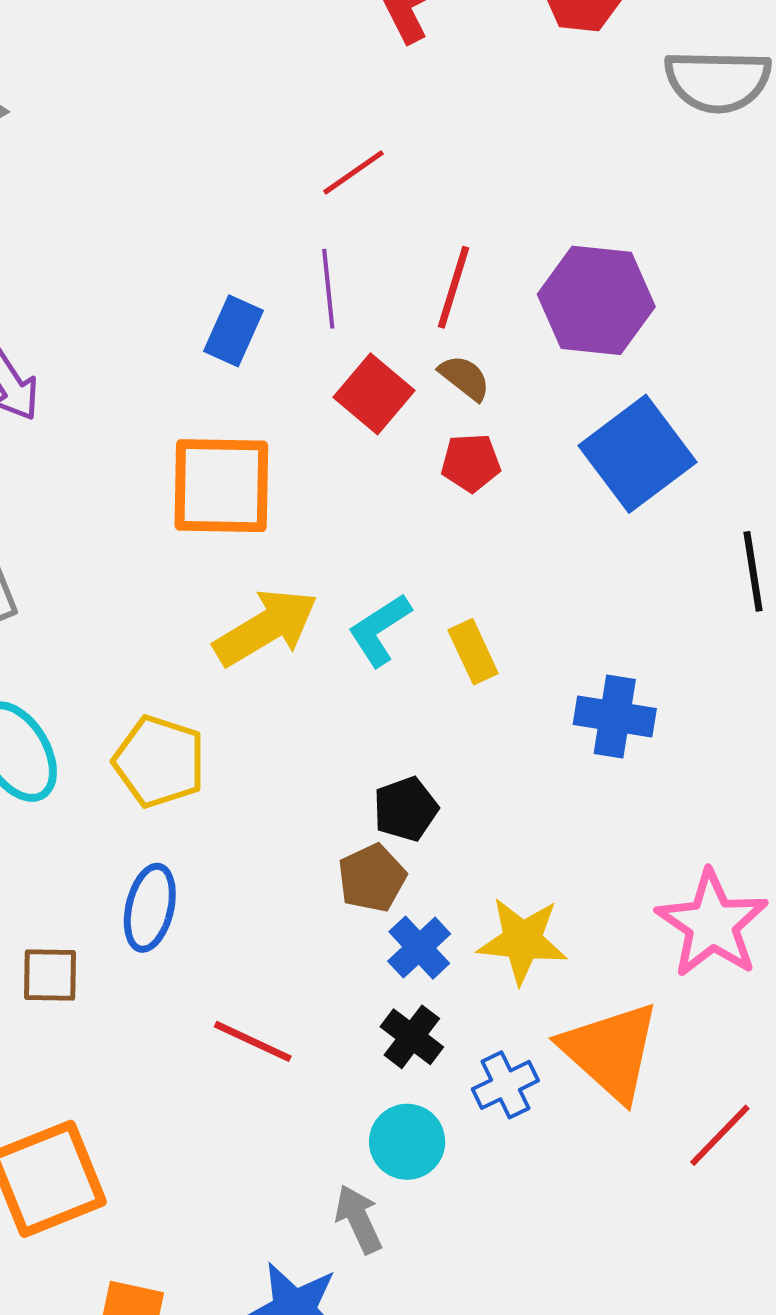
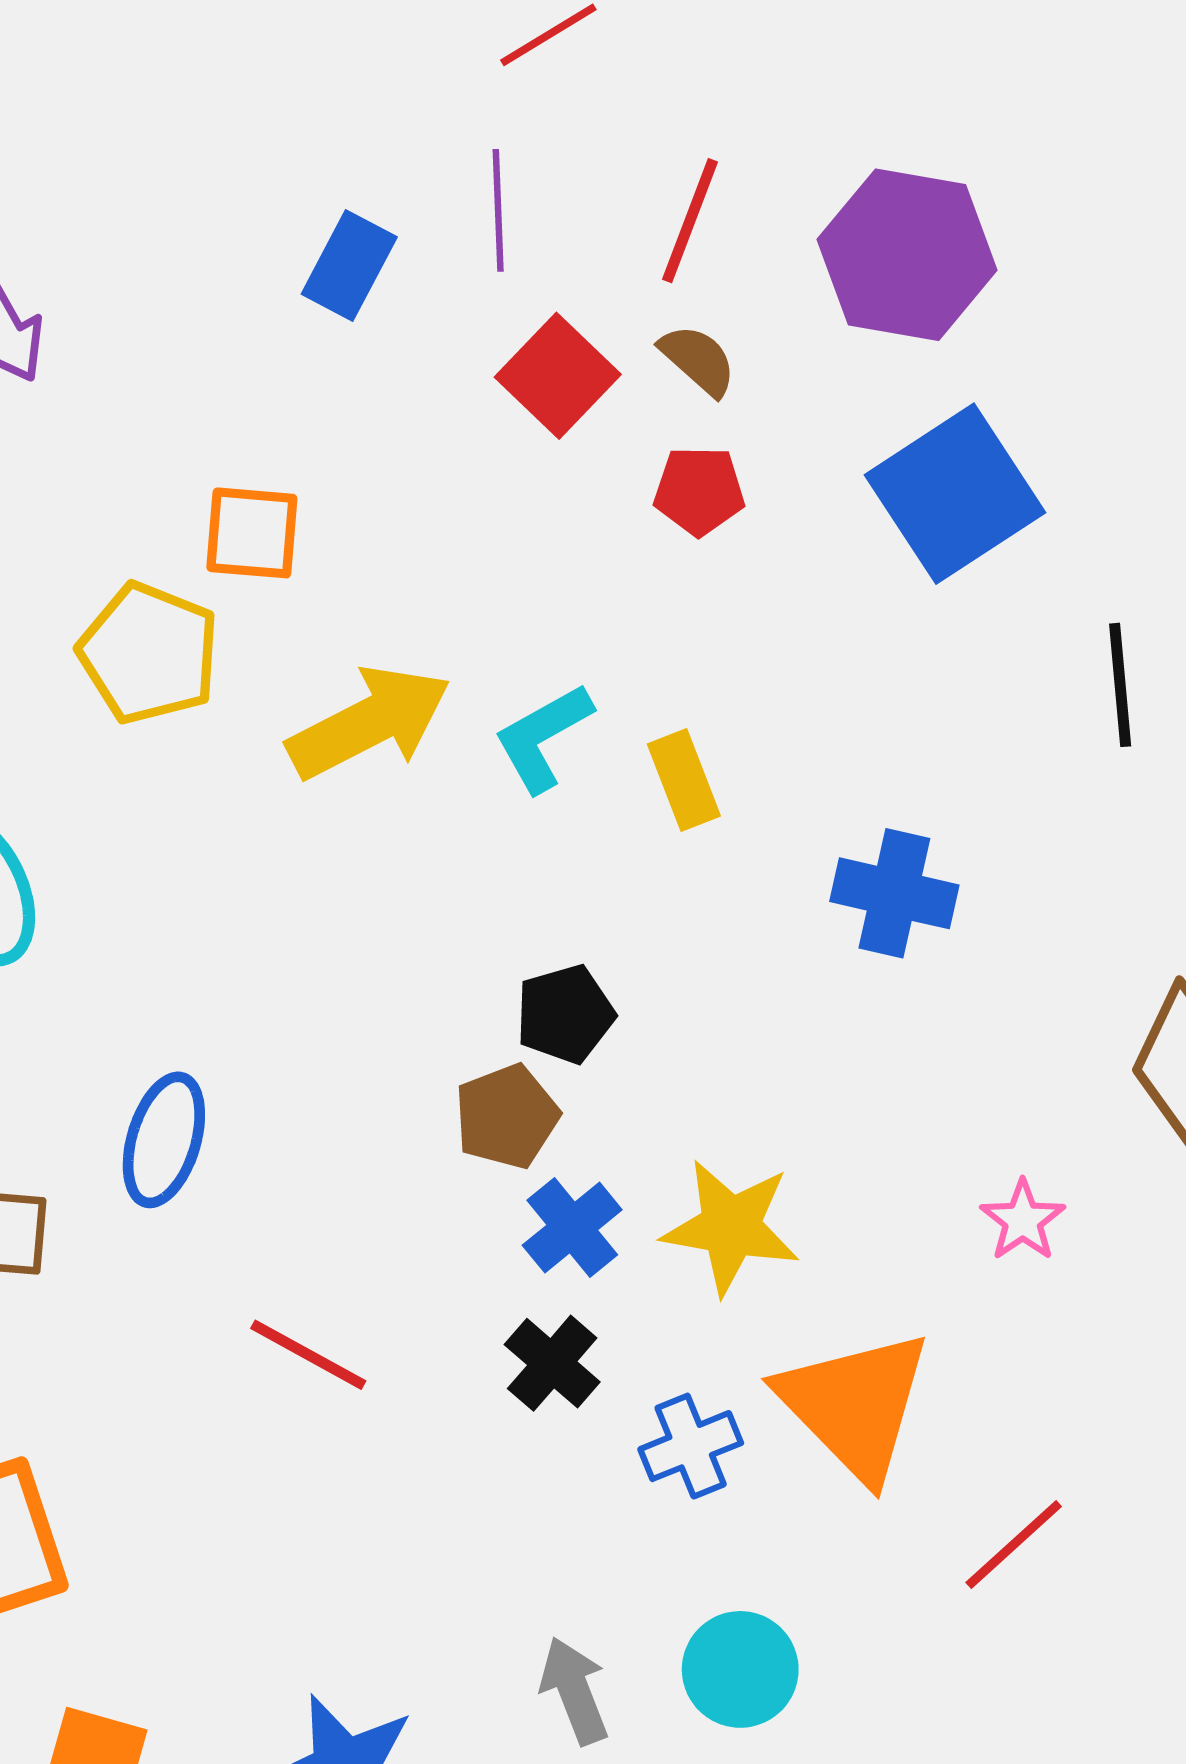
orange square: (221, 486) -> (252, 533), moved, size x0.6
yellow pentagon: (159, 762) -> (149, 653), moved
pink star: (712, 924) -> (1023, 1220), size x0.5
cyan circle: (407, 1142) -> (740, 1669), moved
gray arrow: (358, 1219) -> (574, 1691), moved

